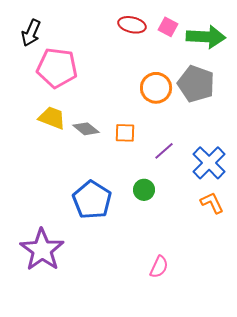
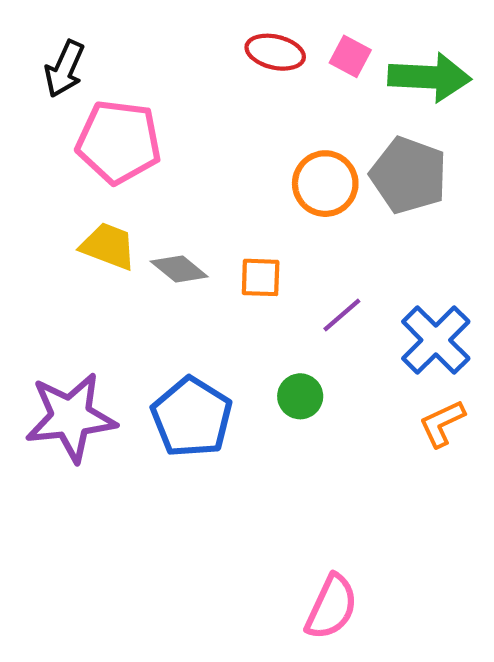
orange L-shape: (212, 203) -> (442, 423), turned -90
purple star: (42, 250) -> (71, 417), moved, turned 30
pink semicircle: (159, 267) -> (331, 607), moved, size x1.4

